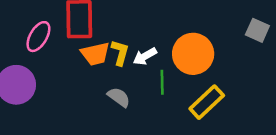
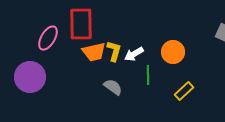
orange circle: (193, 54) -> (173, 52), size x0.7
yellow rectangle: (207, 102) -> (184, 91), size x0.7

